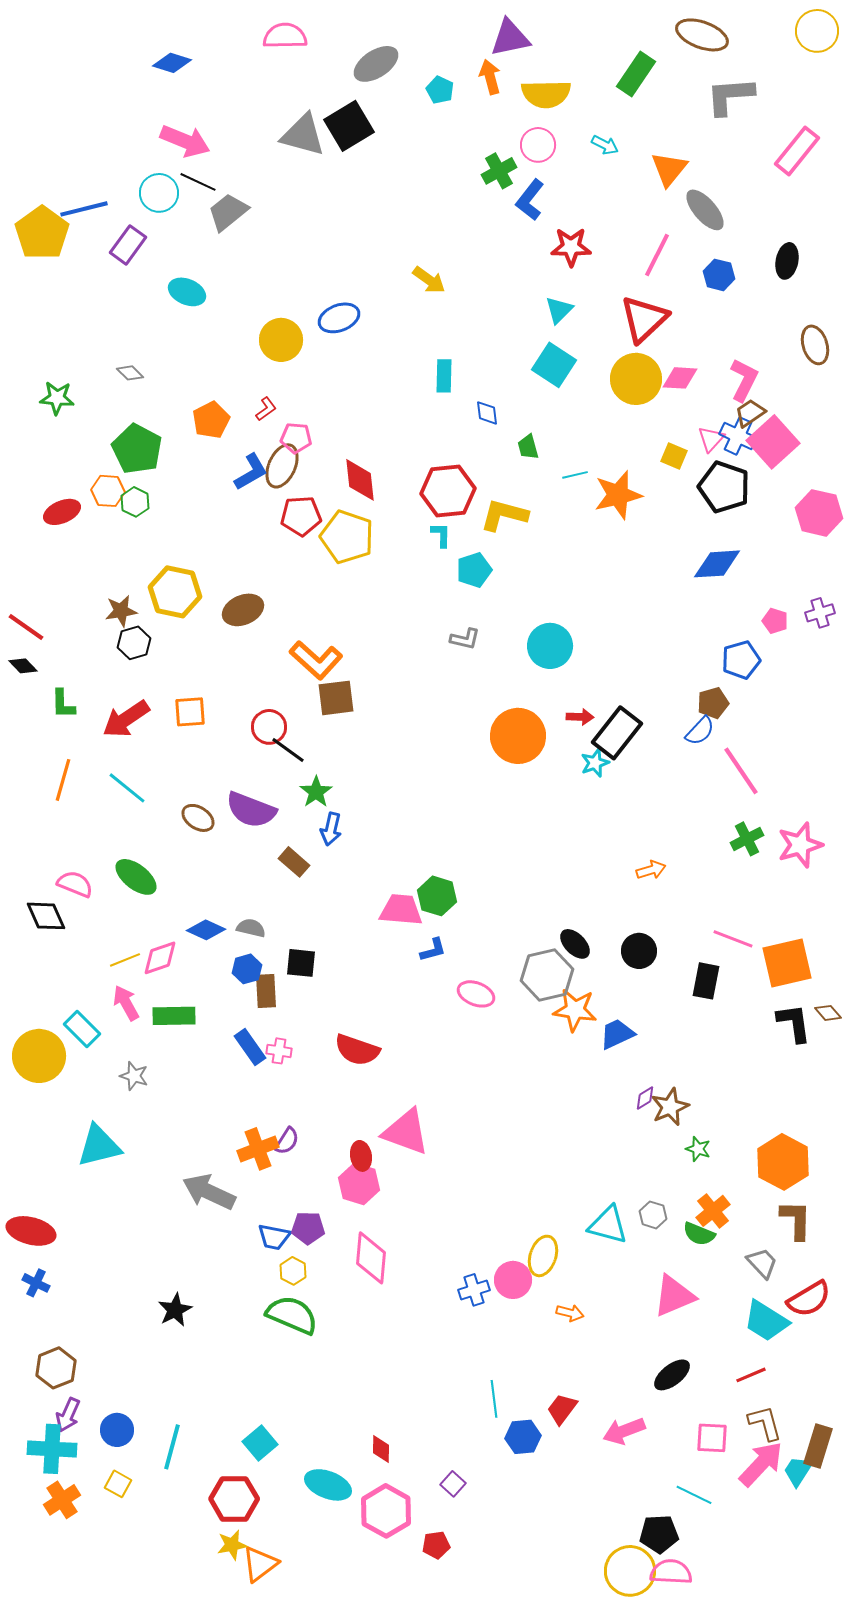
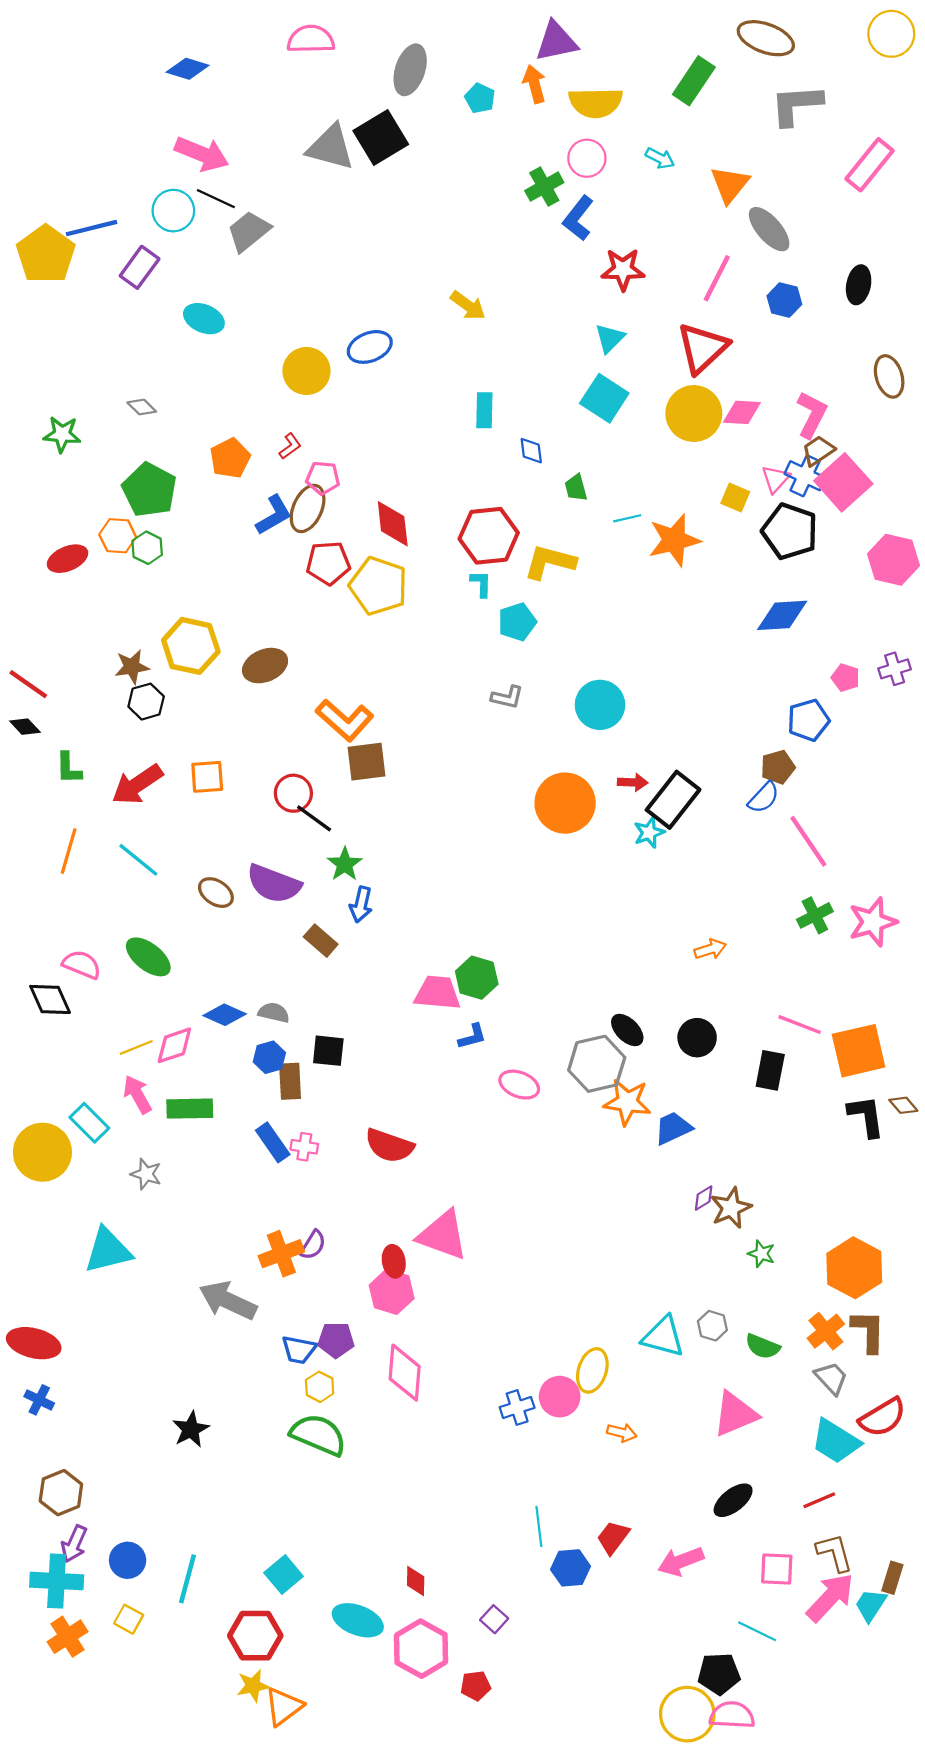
gray ellipse: (376, 64) -> (410, 70), turned -39
orange cross: (713, 1211) -> (826, 1331), moved
brown rectangle: (818, 1446) -> (892, 1578), size x0.7

